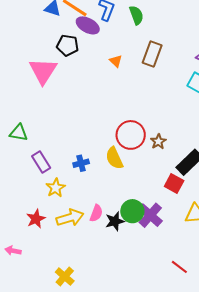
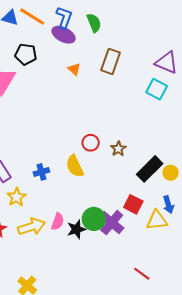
purple ellipse: (88, 25) -> (64, 35), moved
red circle: (131, 135) -> (91, 143), size x0.6
red square: (174, 183) -> (133, 204), moved

